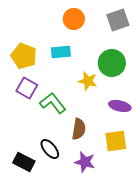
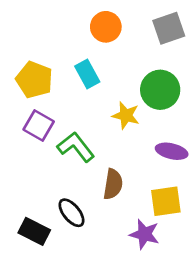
cyan rectangle: (61, 52) -> (87, 74), turned 66
purple star: (85, 162) -> (144, 234), moved

